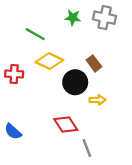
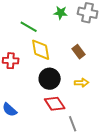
yellow diamond: (49, 61) -> (41, 50), turned 55
black circle: (75, 82) -> (50, 79), moved

